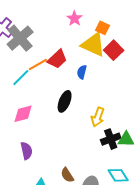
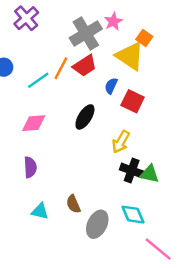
gray cross: (20, 38) -> (86, 33), moved
red square: (114, 50) -> (133, 101), moved, turned -30
orange line: (38, 64) -> (61, 68), turned -42
black cross: (111, 139) -> (132, 170), turned 30

